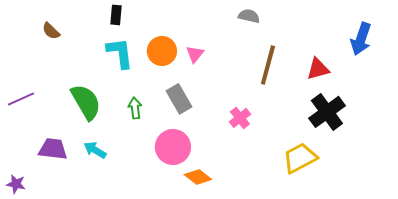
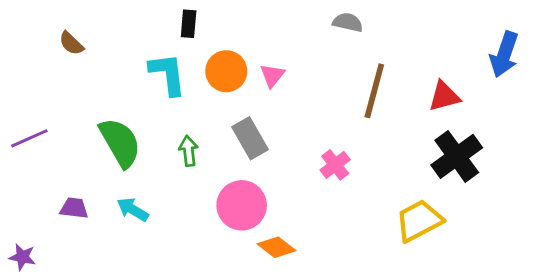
black rectangle: (116, 15) -> (189, 24), moved
purple trapezoid: (53, 149) -> (74, 208), size x0.7

